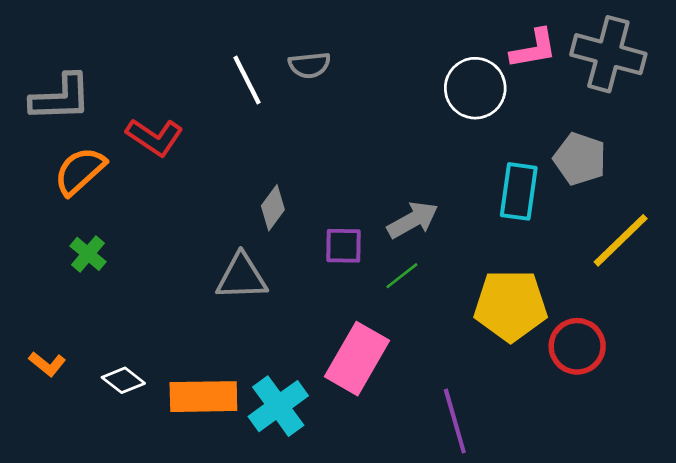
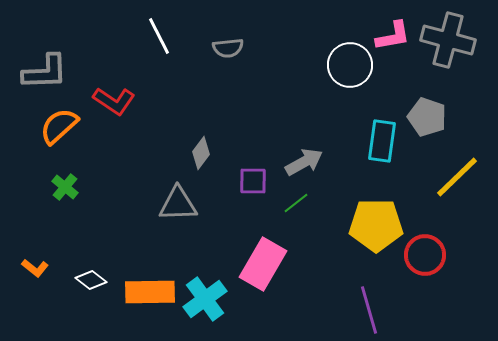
white line: (247, 80) -> (159, 36), moved
purple line: (455, 421) -> (369, 310), moved

